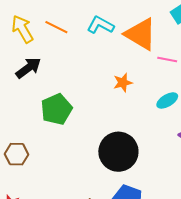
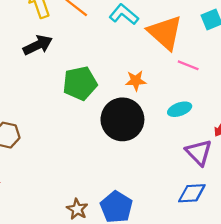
green pentagon: (56, 109) -> (80, 83), moved
black circle: (118, 152) -> (122, 119), moved

